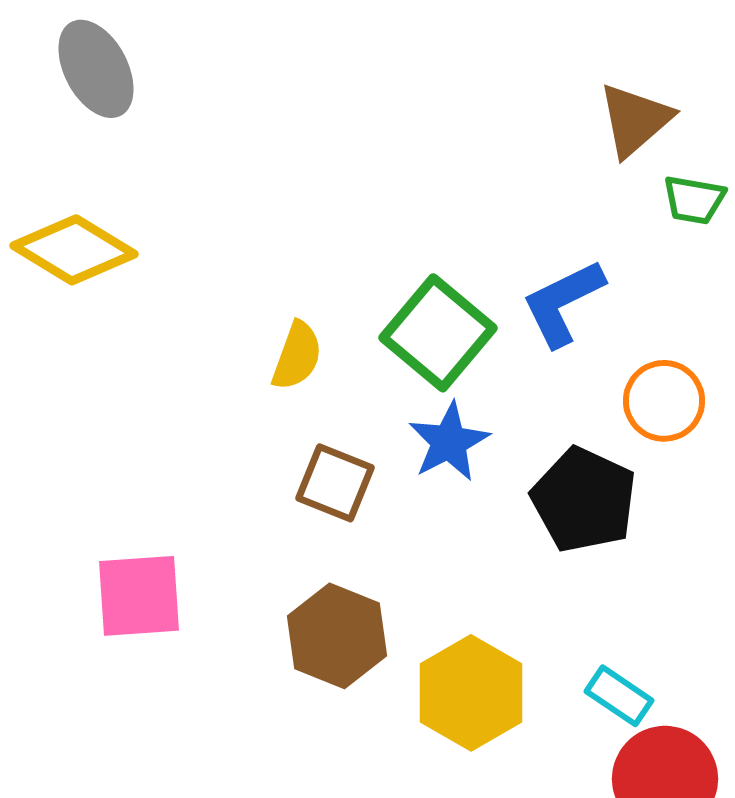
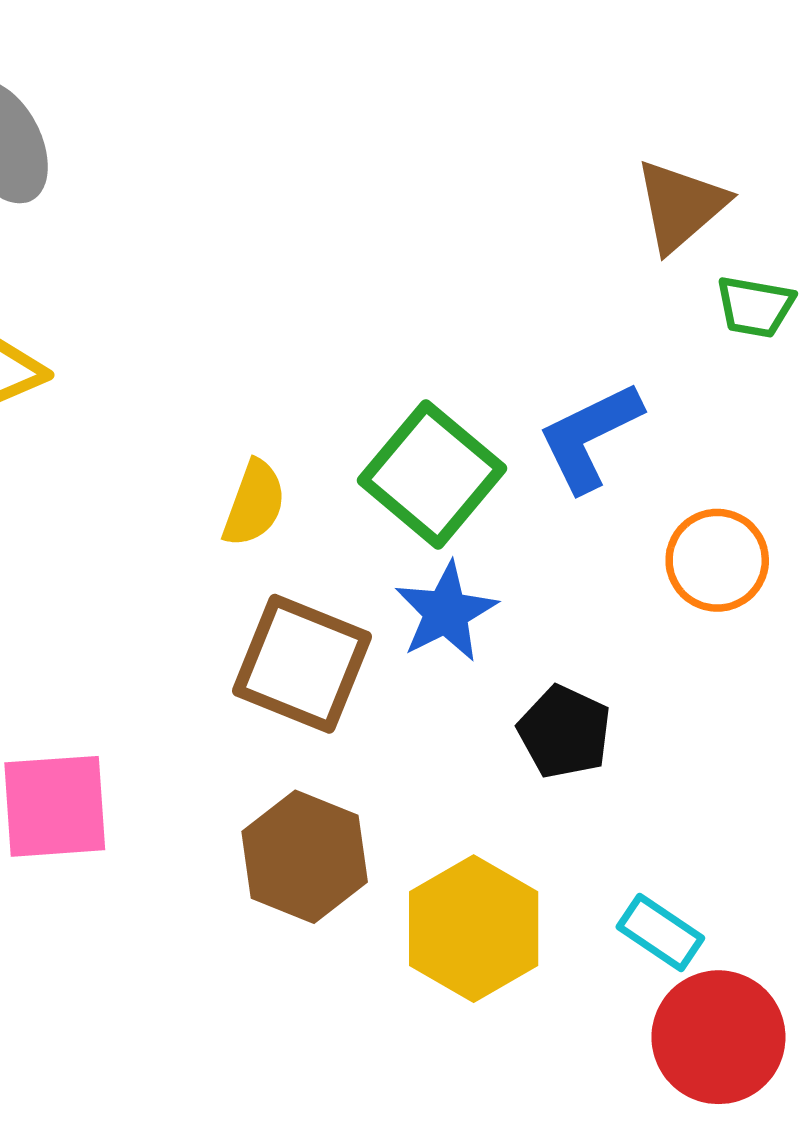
brown square: (335, 483) -> (302, 664), size x1.4
black pentagon: (584, 500) -> (565, 732), moved, size x0.7

